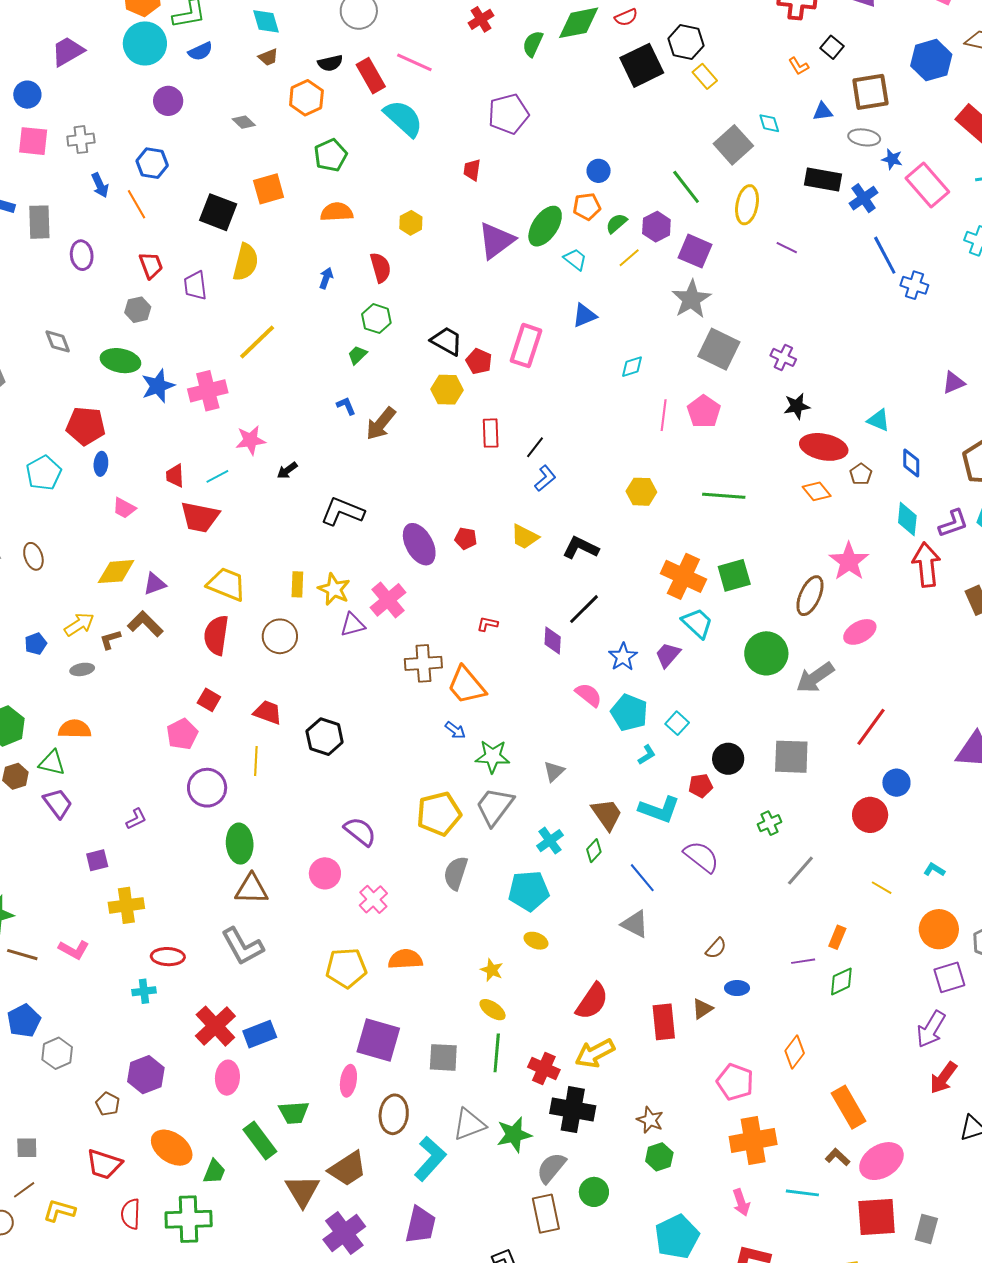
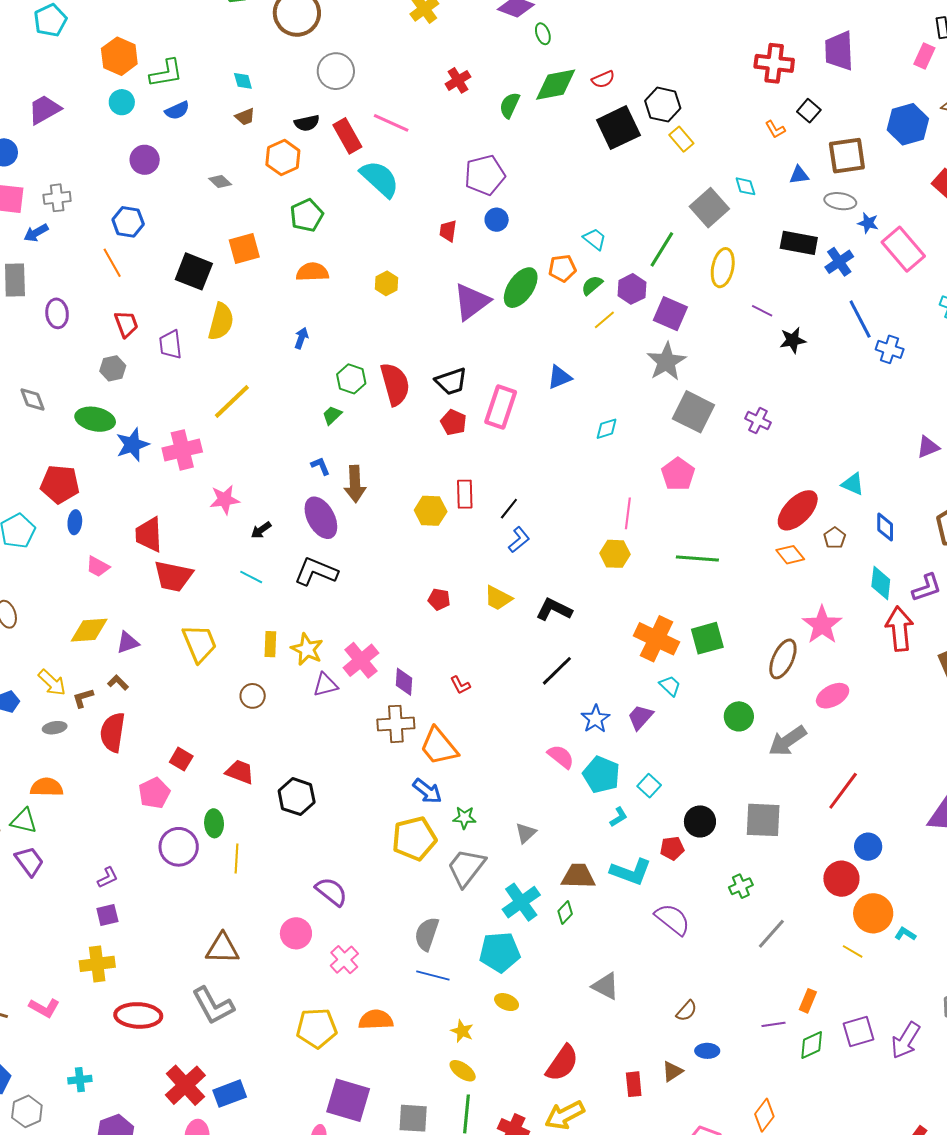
cyan diamond: (266, 21) -> (243, 81), size x0.7
cyan circle: (145, 43) -> (122, 102), size x0.6
blue circle: (599, 171) -> (497, 220), moved
blue arrow: (100, 185) -> (36, 233), moved, turned 85
green line: (686, 187) -> (662, 249), turned 69
cyan trapezoid: (575, 259) -> (595, 239), moved
red semicircle: (380, 268) -> (395, 384), moved, size x1.4
black trapezoid: (447, 341) -> (451, 381), moved, turned 132
yellow hexagon: (447, 390) -> (431, 511), moved
black star: (797, 406) -> (793, 340), moved
pink line: (664, 415) -> (628, 513), moved
brown arrow: (381, 424) -> (355, 484), turned -42
red ellipse: (824, 447) -> (798, 510), turned -57
red trapezoid: (175, 476) -> (149, 535), size x1.5
cyan line: (217, 476) -> (251, 577), moved, turned 55
purple ellipse: (419, 544) -> (321, 518), moved
yellow trapezoid: (226, 584) -> (200, 643), turned 45
cyan trapezoid: (697, 623) -> (670, 686), size x0.7
yellow arrow: (79, 624) -> (52, 683), turned 76
brown L-shape: (145, 624) -> (118, 683), size x0.6
red L-shape: (487, 624) -> (460, 685), turned -130
red semicircle: (216, 635) -> (113, 732), moved
brown circle: (280, 636) -> (253, 696), size x0.7
purple diamond: (553, 640) -> (404, 682), moved
green circle: (766, 653) -> (739, 716), size x0.7
blue arrow: (455, 730) -> (427, 791), size x1.4
green star: (493, 756) -> (464, 818), size x0.7
yellow line: (256, 761) -> (237, 859), moved
yellow pentagon: (439, 814) -> (414, 839), moved
brown trapezoid: (607, 814) -> (578, 876), turned -54
cyan cross: (550, 841) -> (521, 902), size x1.4
green ellipse: (240, 844) -> (214, 823), moved, size x0.7
purple square: (97, 860) -> (107, 915), moved
blue line: (642, 878) -> (433, 976), moved, turned -36
orange circle: (939, 929) -> (873, 913), moved
red ellipse: (168, 957) -> (138, 1015), size x1.4
purple square: (949, 977) -> (858, 1032), moved
cyan cross: (144, 991) -> (80, 1080), moved
red rectangle: (664, 1022) -> (634, 1084), size x0.7
purple arrow: (931, 1029) -> (906, 1040), moved

